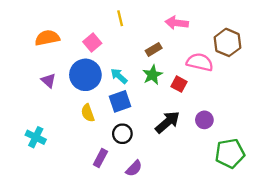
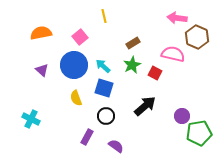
pink arrow: (177, 23) -> (177, 18), moved
blue square: (120, 101) -> (104, 88), turned 36
purple circle: (204, 120) -> (182, 116), moved
purple semicircle: (134, 168) -> (116, 146), turned -98

